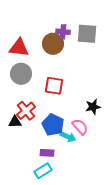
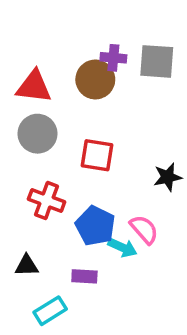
black star: (93, 107) -> (168, 177), moved
red cross: (26, 111) -> (47, 201), turned -30
black triangle: (15, 122) -> (27, 266), moved
cyan rectangle: (43, 171) -> (50, 311), moved

